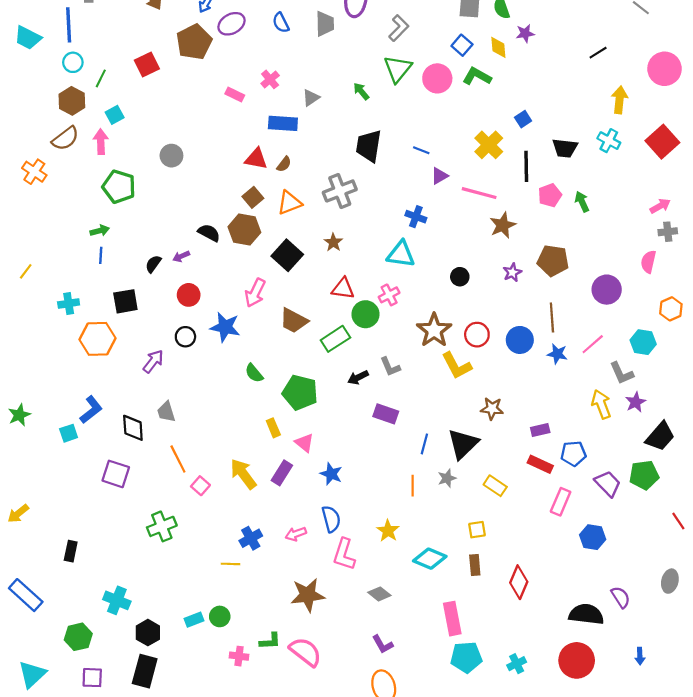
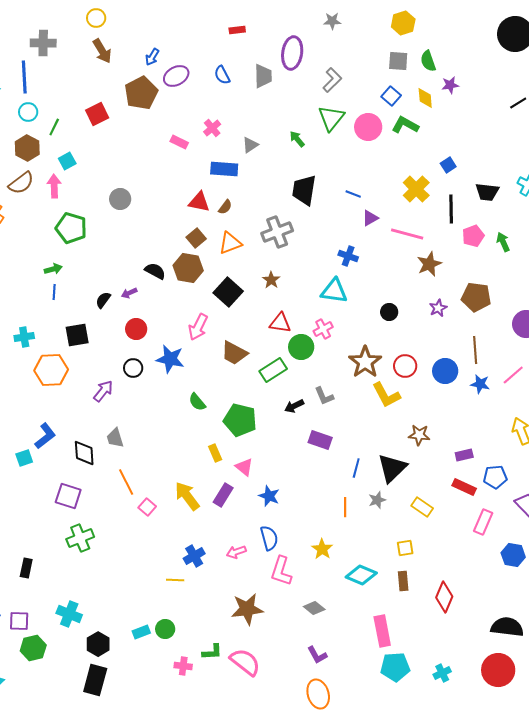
green cross: (162, 526) -> (80, 538), moved
purple square: (92, 678) -> (19, 621), moved

